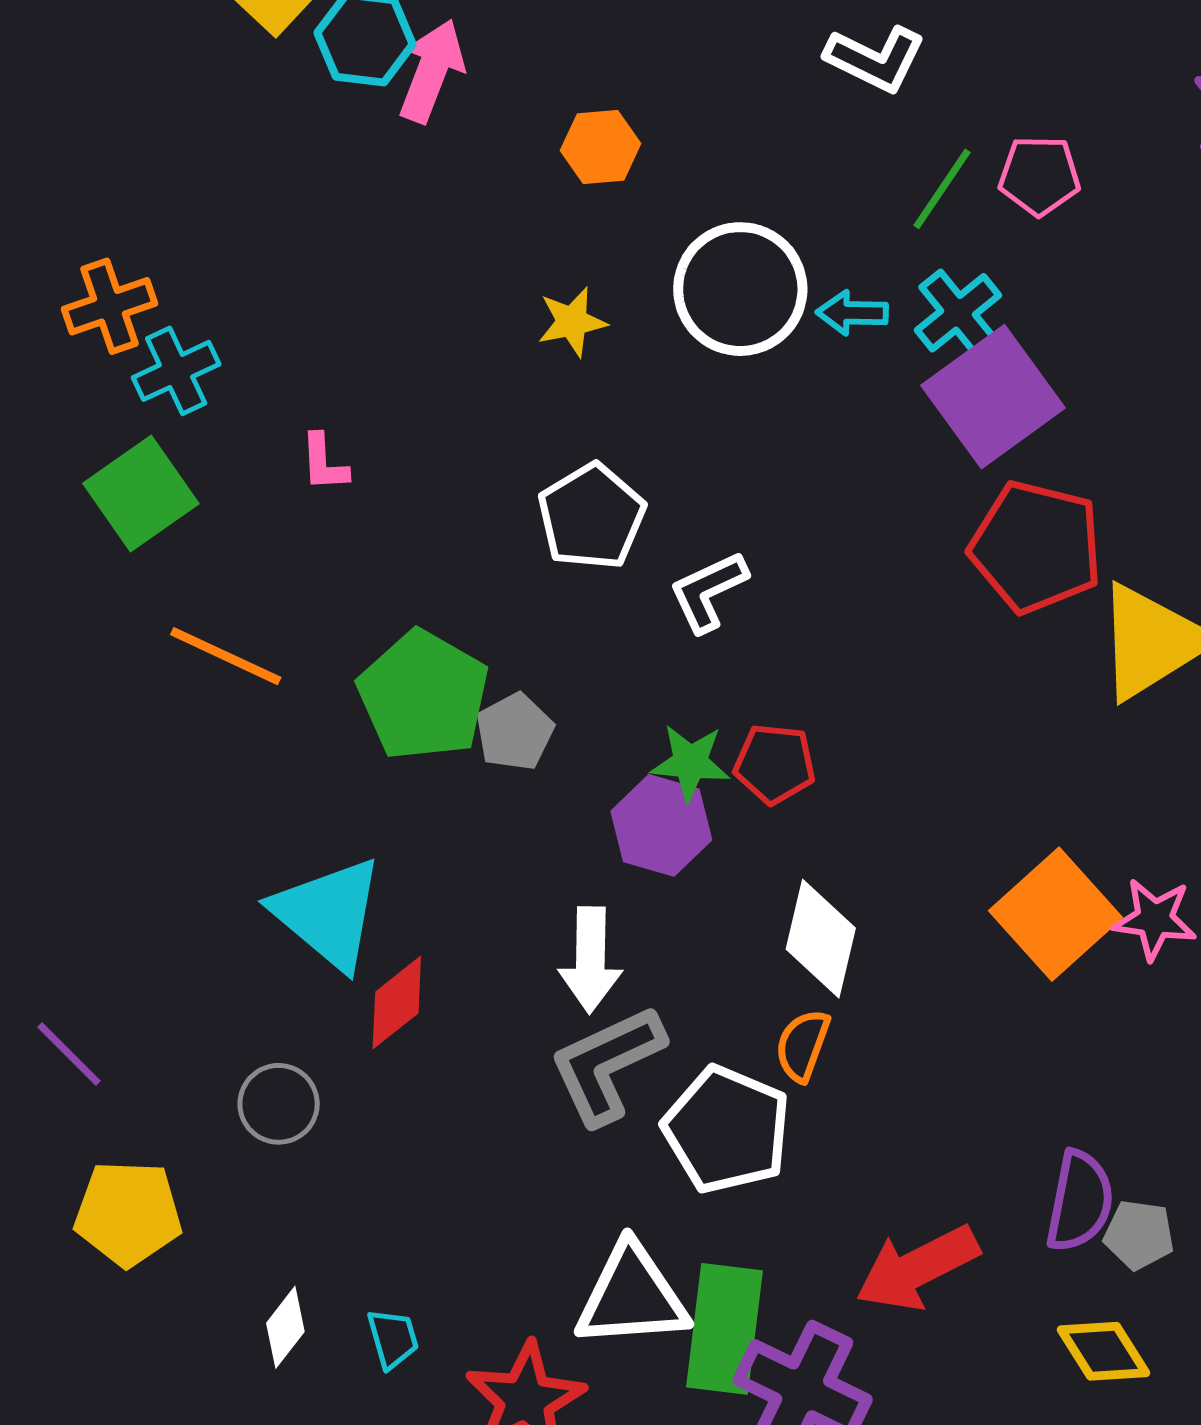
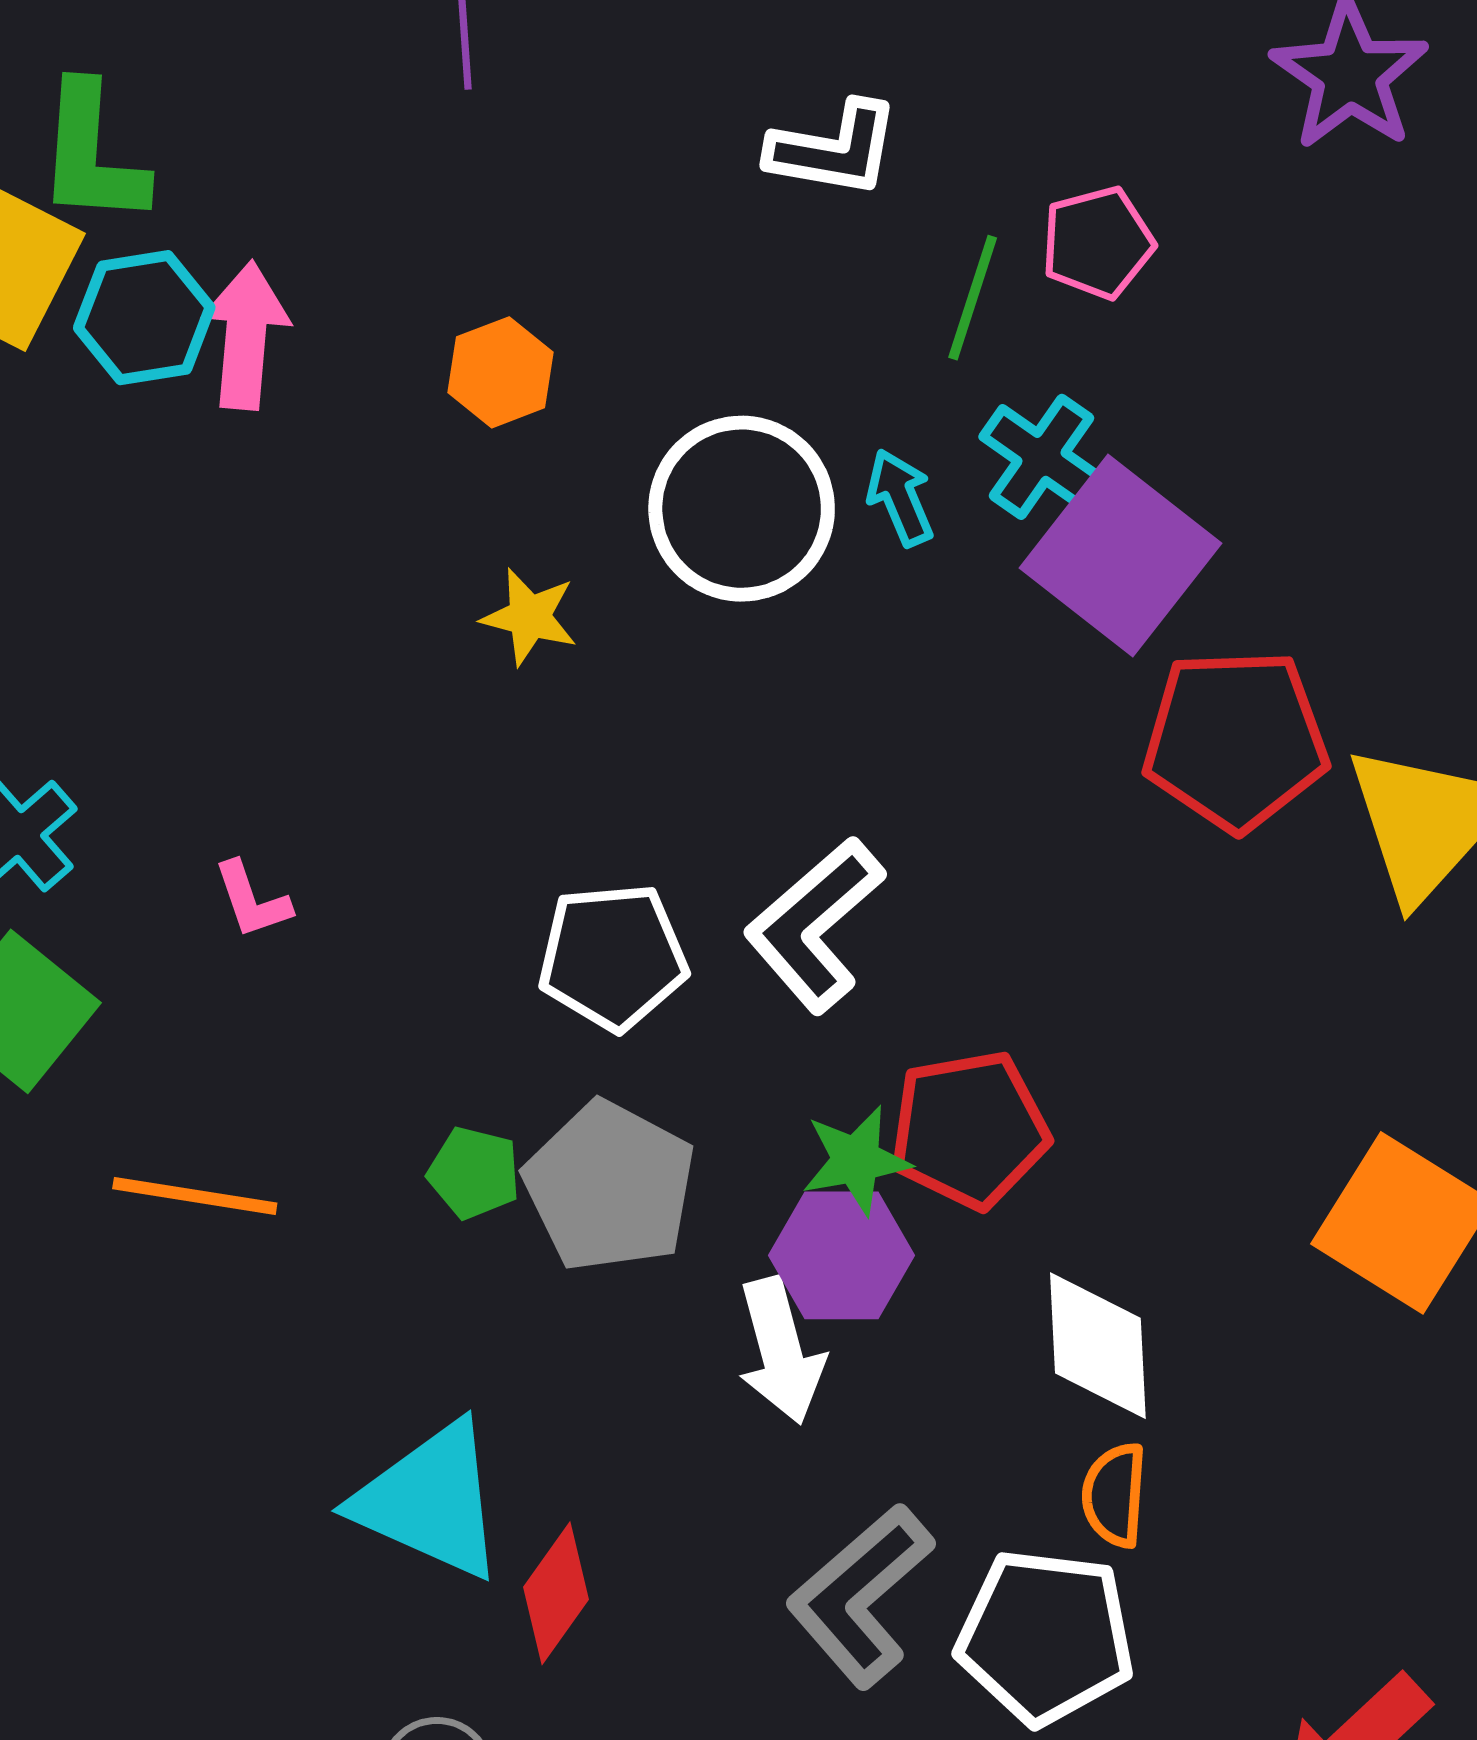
cyan arrow: (852, 313) -> (900, 498), turned 82
yellow star: (572, 322) -> (529, 617), turned -30
white pentagon: (591, 517) -> (613, 957), moved, turned -30
white L-shape: (708, 591) -> (815, 925), size x1.4
green pentagon: (423, 695) -> (474, 1173), size x0.5
gray pentagon: (515, 732) -> (610, 1187), size x1.6
red pentagon: (775, 764) -> (969, 1130), size x1.4
white arrow: (590, 960) -> (781, 1351), moved

